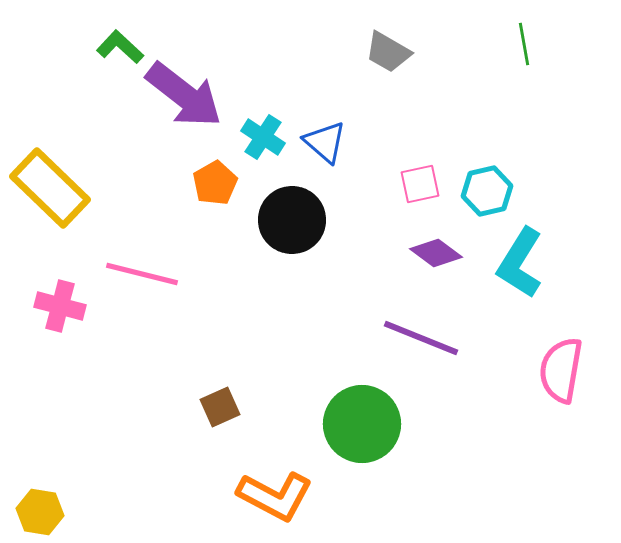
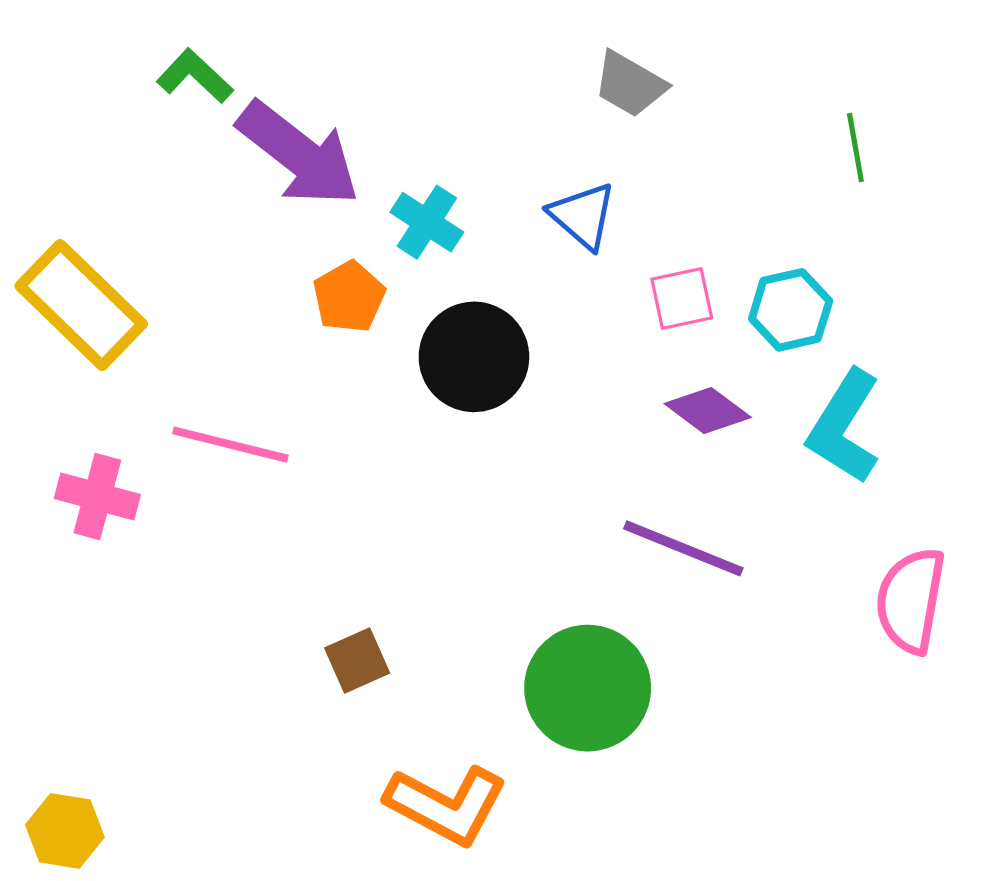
green line: (524, 44) -> (855, 147), moved
blue triangle: (325, 142) -> (583, 216), moved

